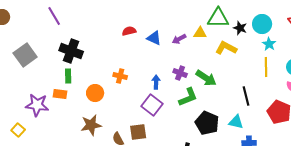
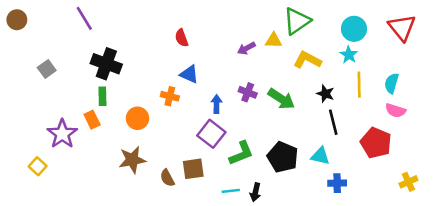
green triangle: (218, 18) -> (297, 21), turned -35
black star: (240, 28) -> (325, 94), moved
red semicircle: (129, 31) -> (182, 38), turned -96
blue triangle: (154, 38) -> (189, 74), moved
cyan star: (269, 44) -> (349, 55), moved
gray square: (25, 55) -> (47, 69), size x0.6
orange rectangle: (60, 94) -> (92, 120), turned 56
green L-shape: (188, 97) -> (241, 153), moved
purple star: (37, 105) -> (62, 134), turned 30

